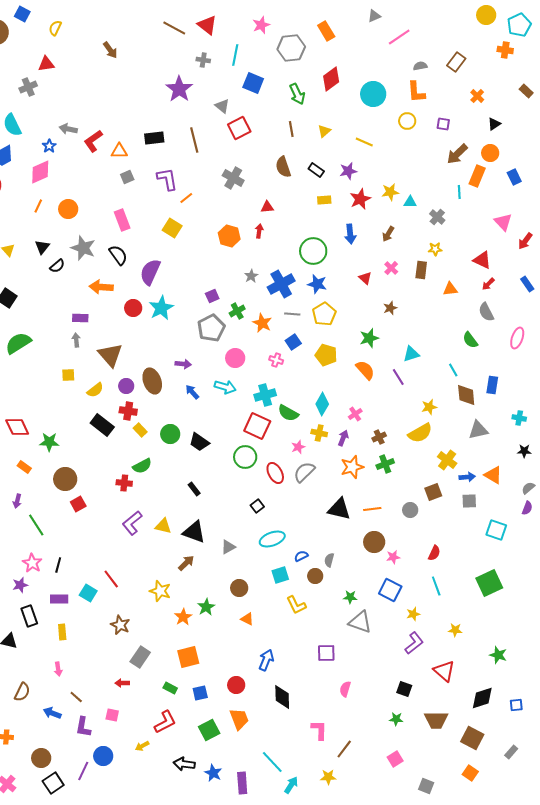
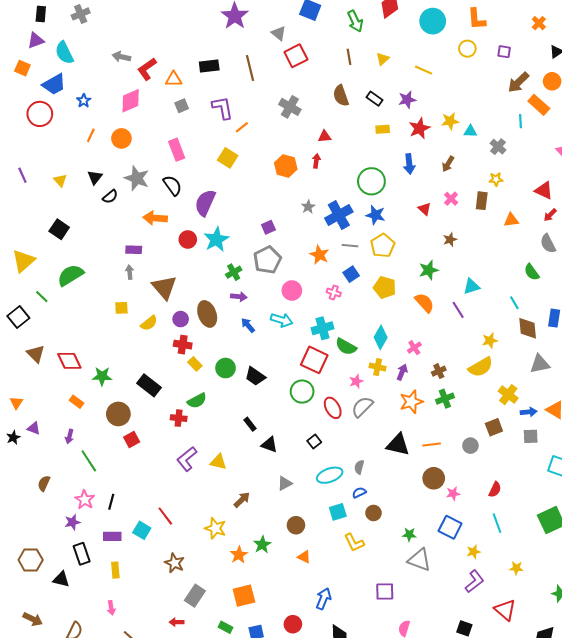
blue star: (49, 146) -> (84, 101), moved
pink diamond: (40, 172) -> (131, 101), moved
orange rectangle: (477, 176) -> (539, 105), turned -70
green cross: (237, 311) -> (234, 272), moved
black rectangle: (102, 425) -> (149, 385), moved
black triangle: (194, 532) -> (269, 445), moved, size x0.7
gray semicircle: (329, 560) -> (359, 467), moved

